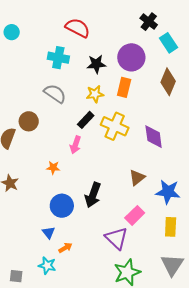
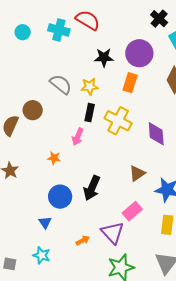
cyan circle: (12, 32) -> (23, 32), moved
cyan cross: (58, 58) -> (59, 30), moved
yellow star: (95, 94) -> (90, 86), moved
black rectangle: (86, 120) -> (90, 113), turned -36
orange arrow: (65, 248) -> (83, 240), moved

